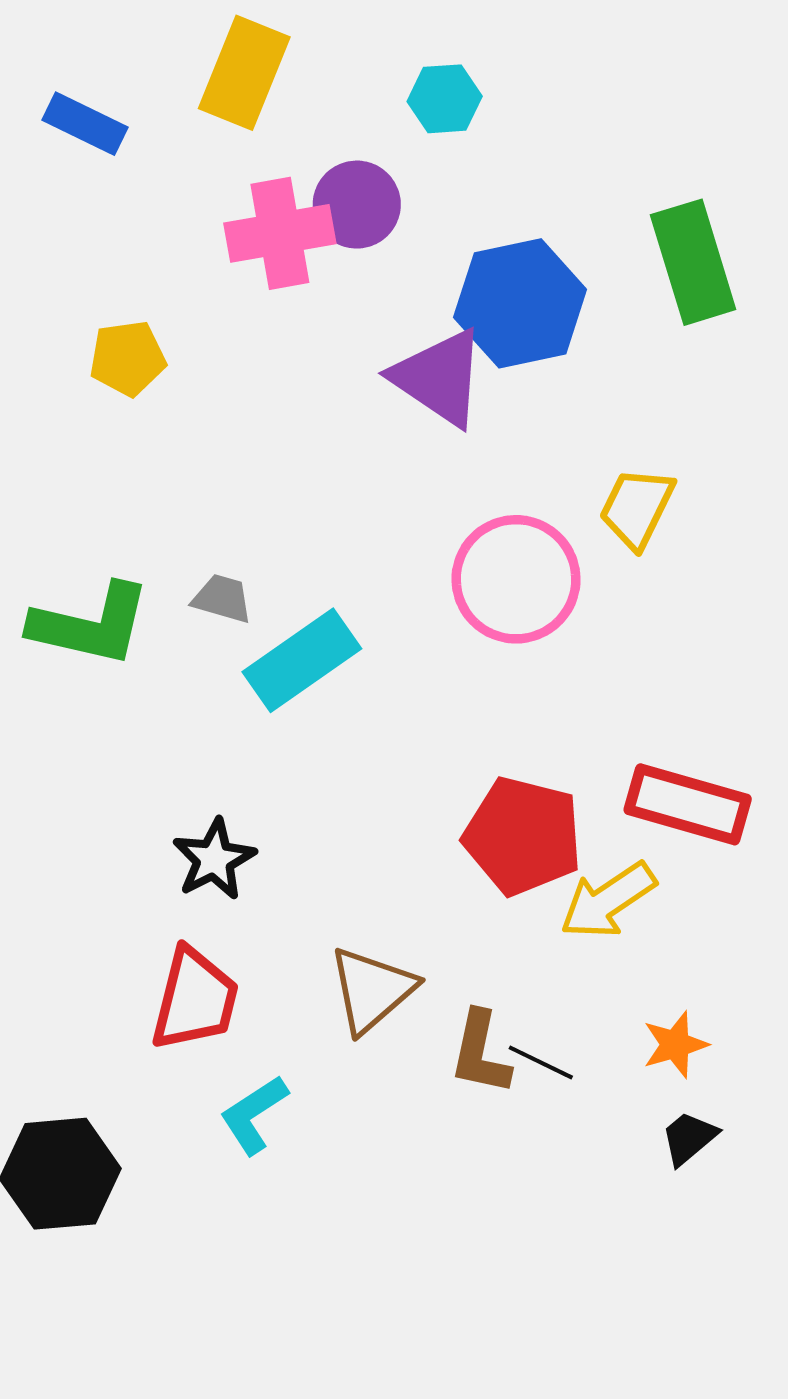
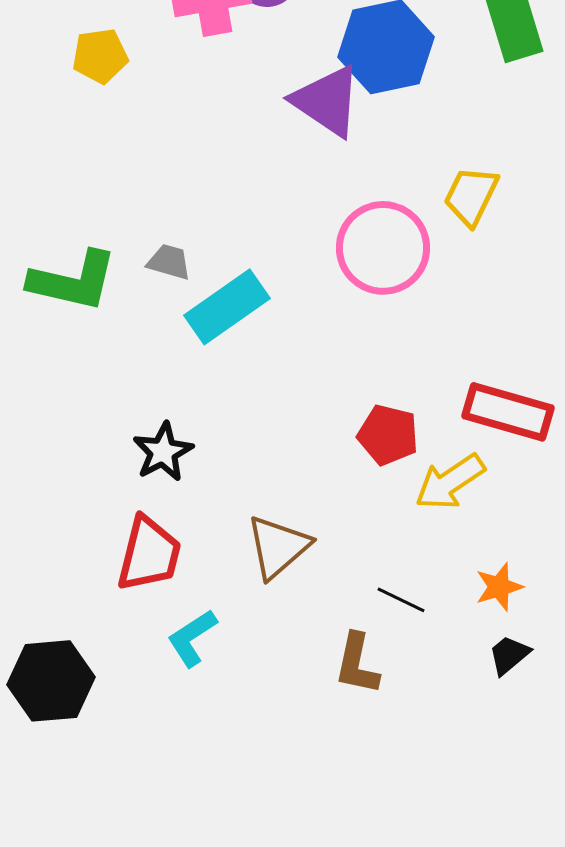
yellow pentagon: (128, 358) -> (100, 56), moved
red pentagon: (523, 836) -> (388, 435), size x0.7
brown L-shape: (480, 1053) -> (357, 664), moved

